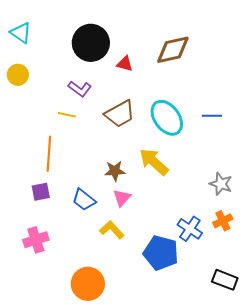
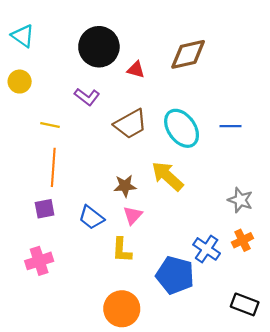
yellow line: (67, 115) -> (50, 125), moved
yellow L-shape: (112, 230) -> (122, 250), turned -135
orange circle: (88, 284) -> (122, 309), moved

